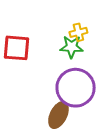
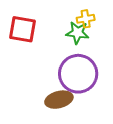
brown ellipse: (58, 115) -> (59, 100), turned 44

